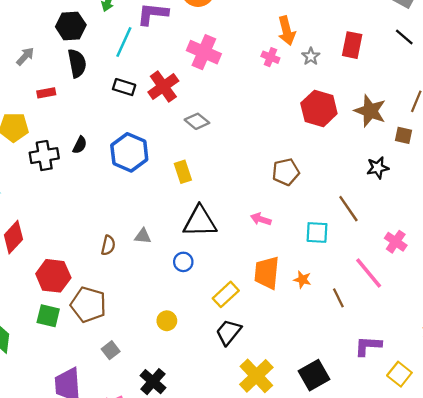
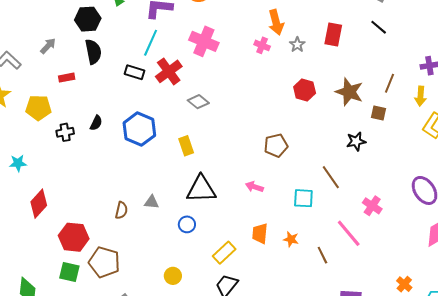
cyan line: (124, 42) -> (151, 43), moved
red hexagon: (319, 108) -> (305, 90), size x0.7
black cross: (44, 156) -> (65, 132), size x0.7
orange trapezoid: (267, 273) -> (260, 233), size x0.7

